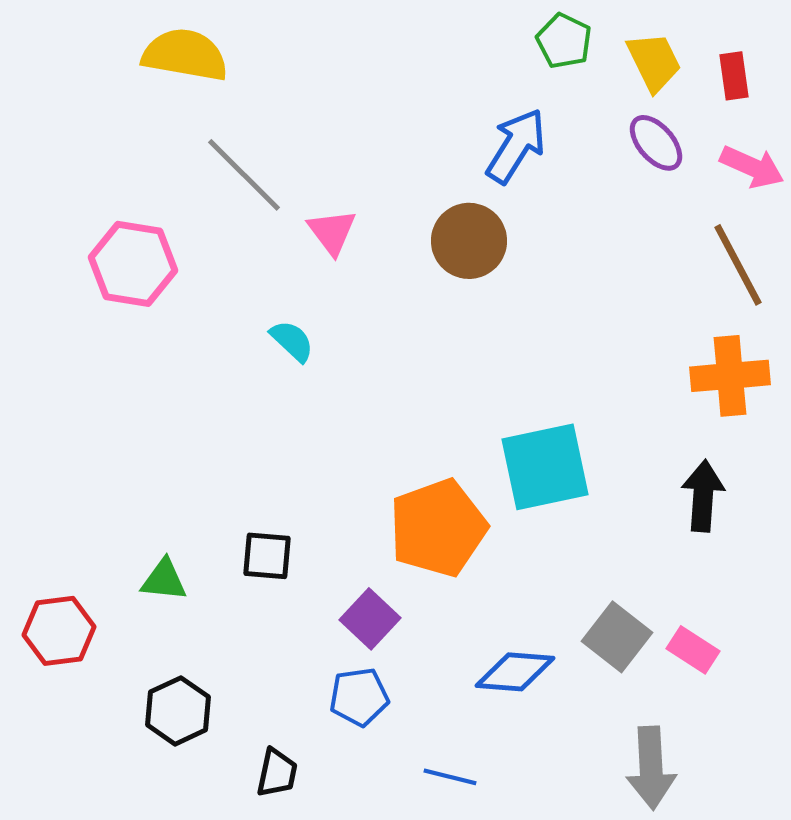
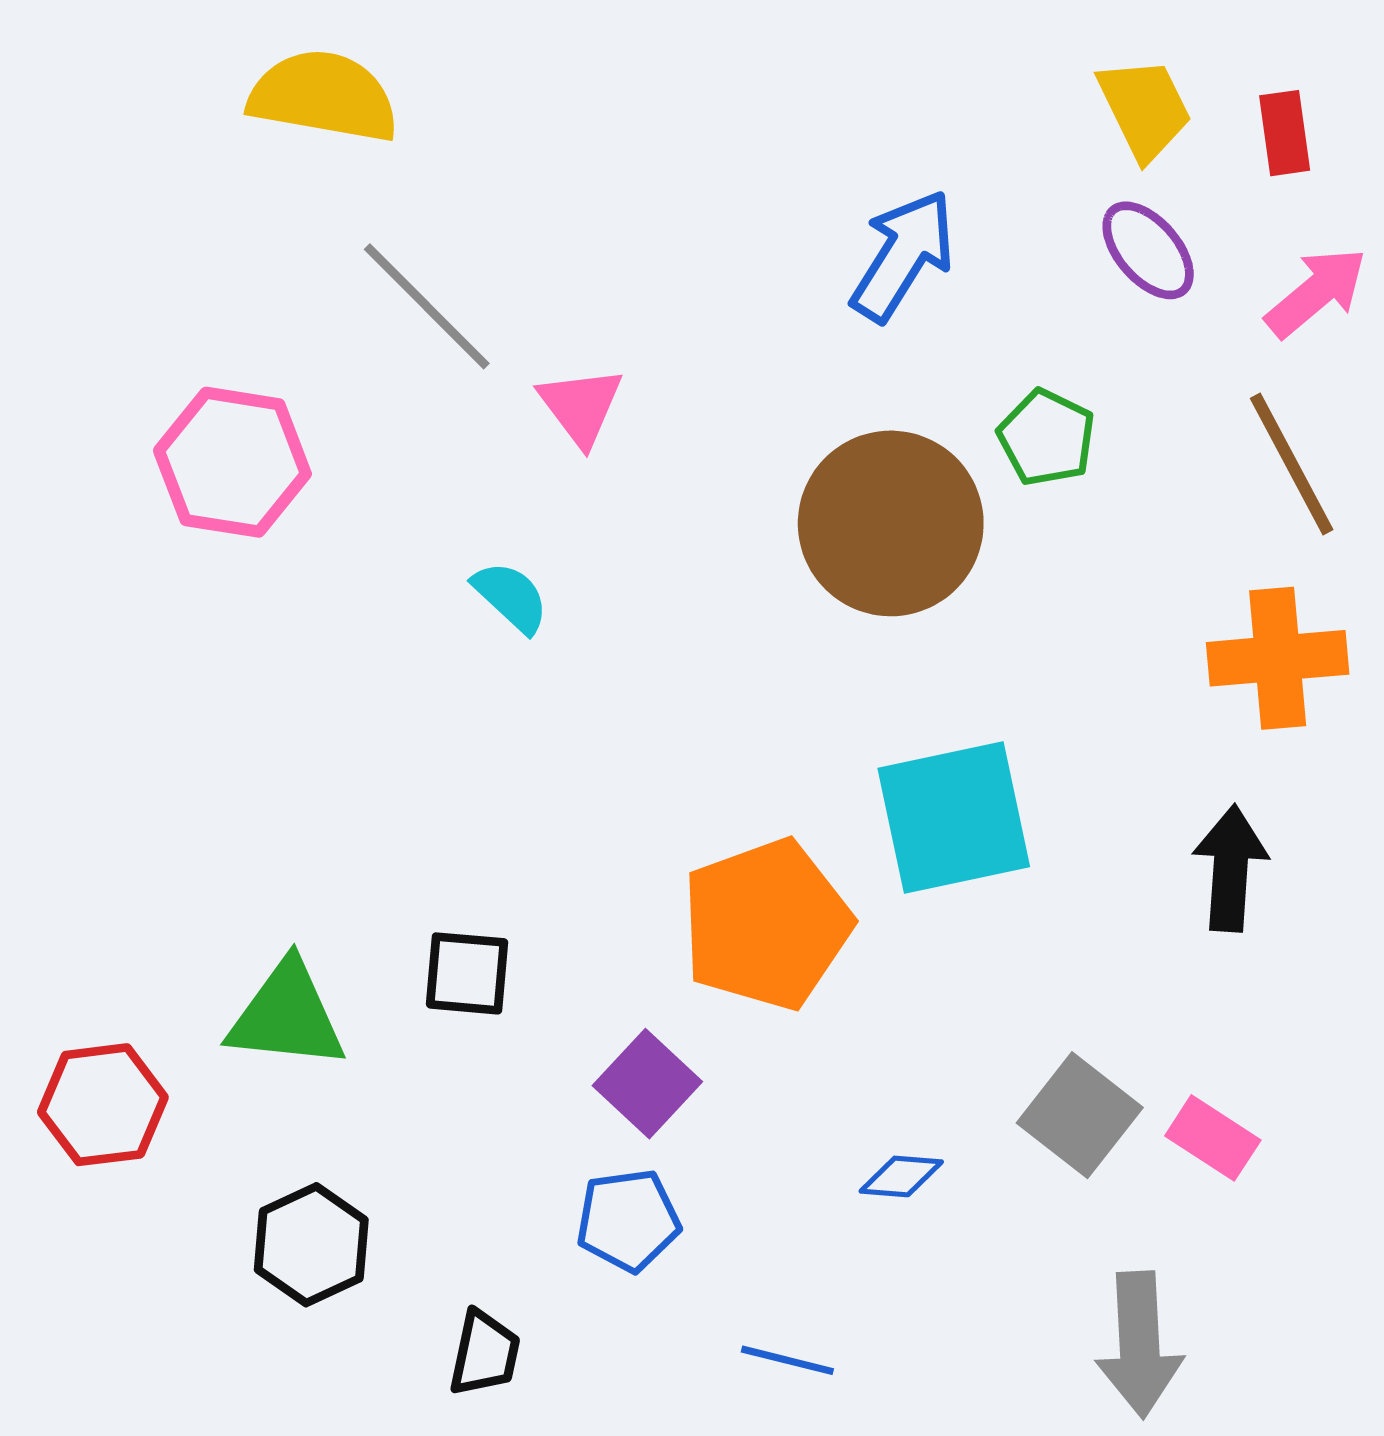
green pentagon: (564, 41) -> (1047, 438), moved
pink arrow: (752, 167) -> (1316, 292), turned -64
brown circle: (469, 241) -> (891, 523), moved, size x1.4
green triangle: (164, 580) -> (287, 1015), size x1.5
blue diamond: (515, 672) -> (901, 1176), size x0.6

